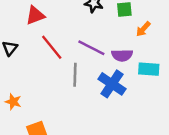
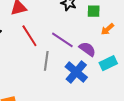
purple semicircle: (122, 55) -> (87, 49), turned -150
cyan rectangle: (149, 69) -> (108, 63), turned -36

